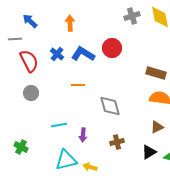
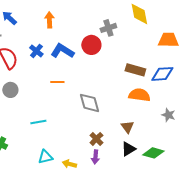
gray cross: (132, 16) -> (108, 28), moved
brown triangle: (157, 127) -> (127, 127), moved, turned -40
purple arrow: (83, 135) -> (95, 157), moved
brown cross: (117, 142) -> (96, 139), turned -32
cyan triangle: (66, 160) -> (45, 157), size x0.7

